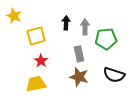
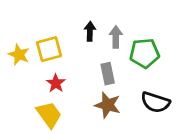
yellow star: (14, 16) -> (19, 55), moved
yellow trapezoid: (36, 84) -> (49, 115), turned 65

